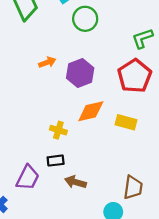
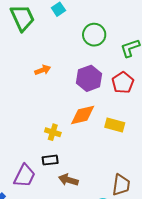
green circle: (85, 19) -> (94, 35), moved
purple hexagon: (80, 73) -> (89, 78), moved
red pentagon: (135, 76) -> (123, 83), size x0.7

